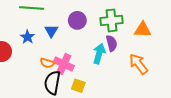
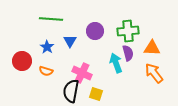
orange triangle: (143, 30) -> (152, 48), moved
cyan arrow: (99, 54) -> (116, 63), turned -36
orange semicircle: (47, 63) -> (46, 71), moved

